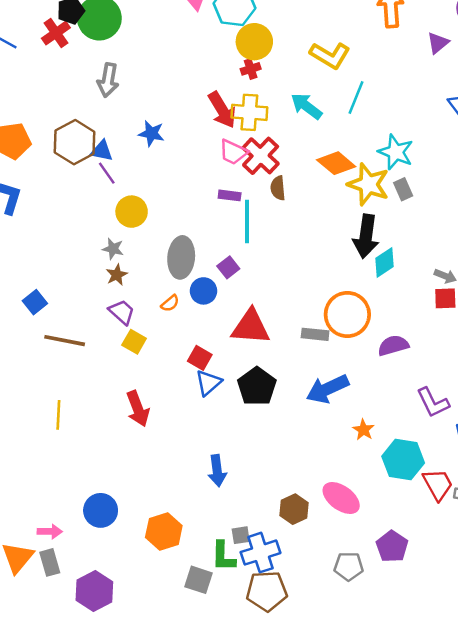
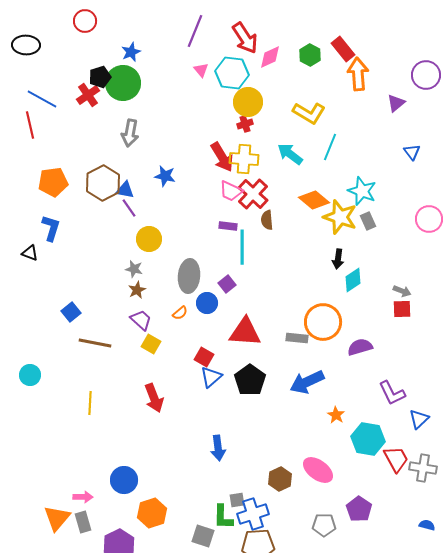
black arrow: (366, 236) -> (338, 259), size x0.6
orange hexagon: (164, 531) -> (152, 513), moved

